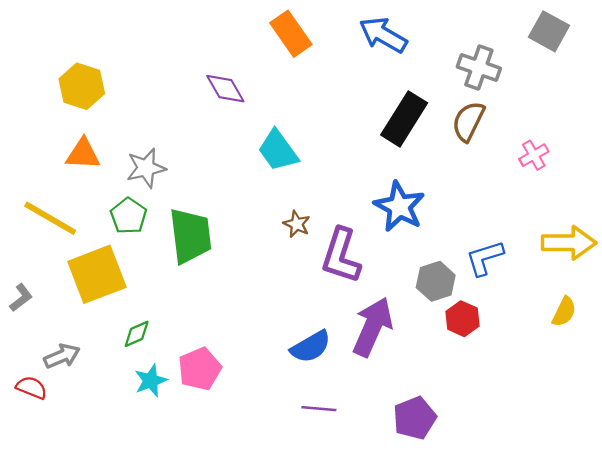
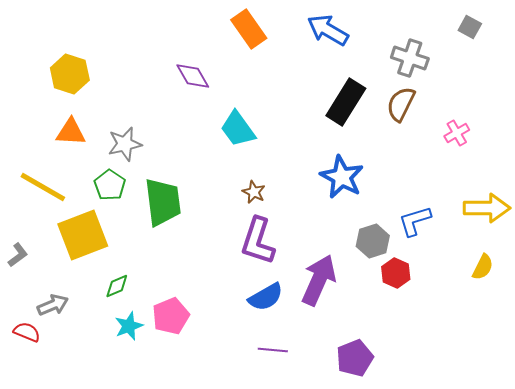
gray square: (549, 31) -> (470, 27), size x0.7
purple L-shape: (341, 256) -> (258, 241), moved

